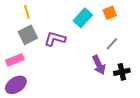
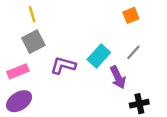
cyan rectangle: (83, 18) -> (99, 56), moved
purple L-shape: (55, 39) -> (63, 65), moved
black cross: (122, 72) -> (139, 104), moved

